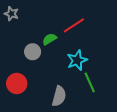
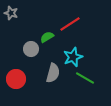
green line: (90, 82) -> (85, 78), turned -36
gray semicircle: (59, 96) -> (53, 73), moved

